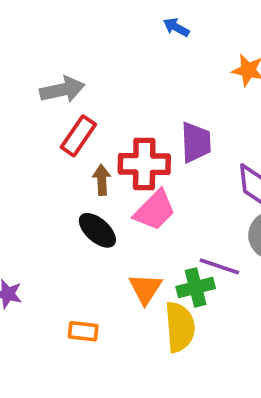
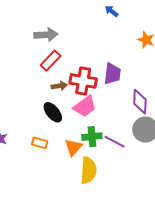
brown arrow: (102, 180) -> (59, 86), turned 77
green cross: (196, 287) -> (92, 137), moved
orange rectangle: (83, 331) -> (40, 143), moved

